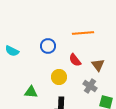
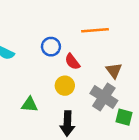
red semicircle: (75, 60) -> (72, 62), moved
gray cross: (90, 86) -> (104, 97), size x1.5

